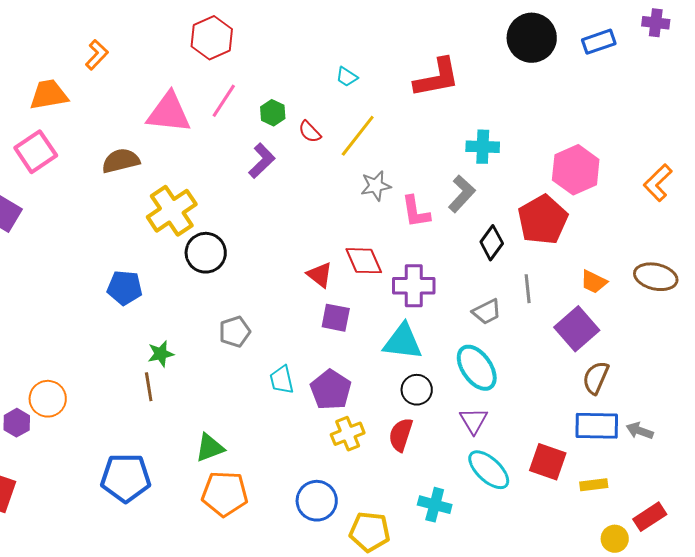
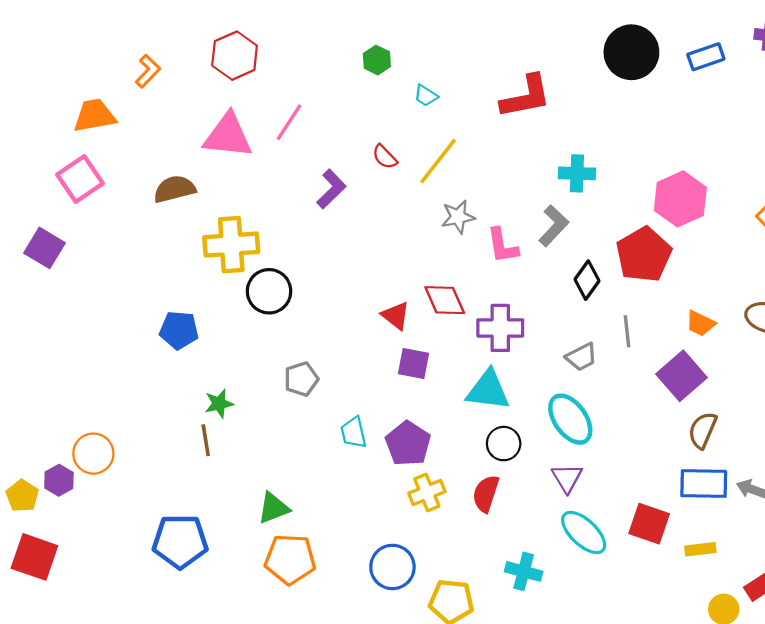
red hexagon: (212, 38) -> (235, 56), moved
green hexagon: (273, 113) -> (377, 60), moved
yellow cross: (172, 211) -> (231, 245), turned 30

